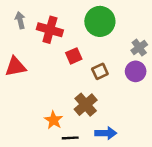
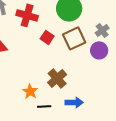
red square: (74, 56) -> (47, 37), turned -32
brown square: (100, 71) -> (74, 38), moved, size x1.6

